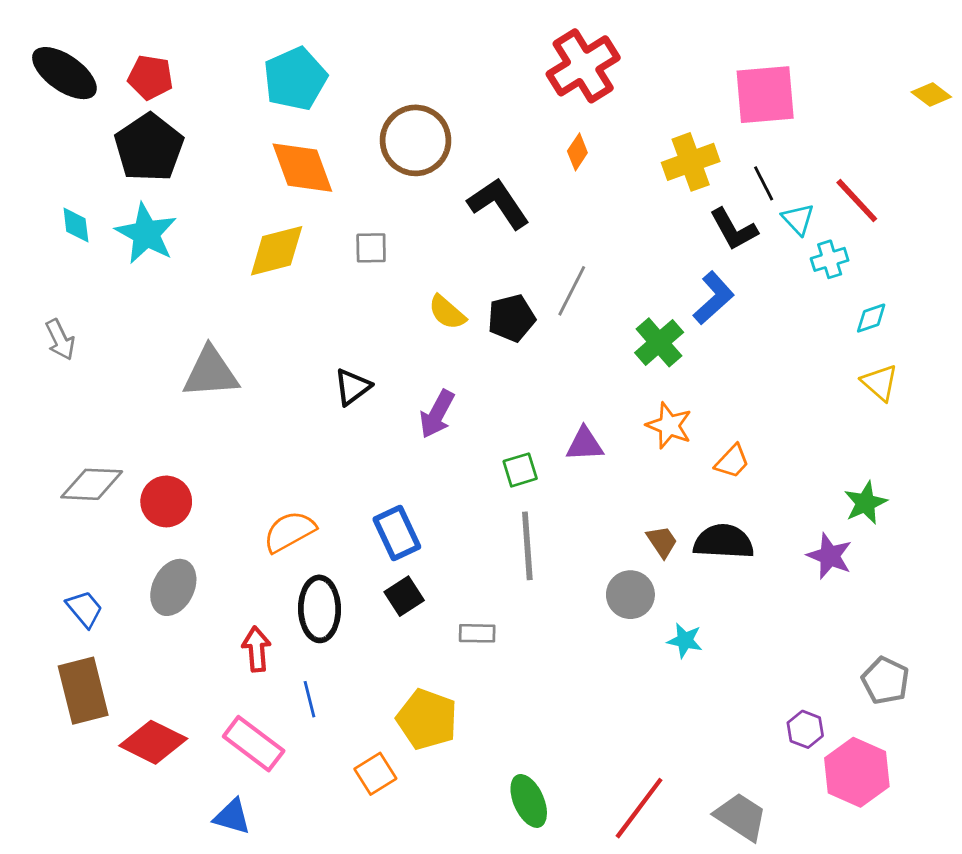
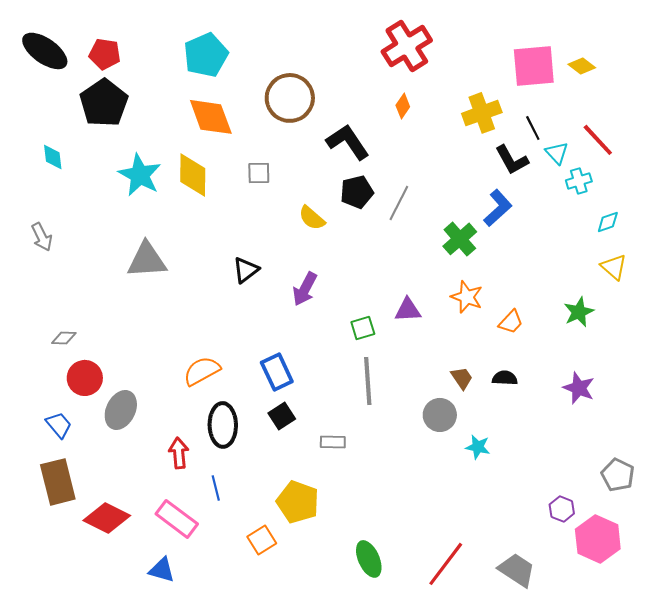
yellow diamond: (931, 95) -> (582, 66), moved
cyan star: (146, 234) -> (140, 175), moved
yellow diamond: (277, 251) -> (193, 175), turned -75
black pentagon: (512, 318) -> (357, 192), moved
gray diamond: (92, 484) -> (64, 338), size x0.6
red circle: (166, 501) -> (85, 378), moved
green star: (865, 503) -> (579, 312), moved
black semicircle: (724, 542) -> (505, 378), size x0.6

